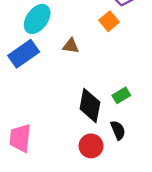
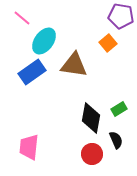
brown triangle: (71, 46) -> (74, 65), size x1.8

